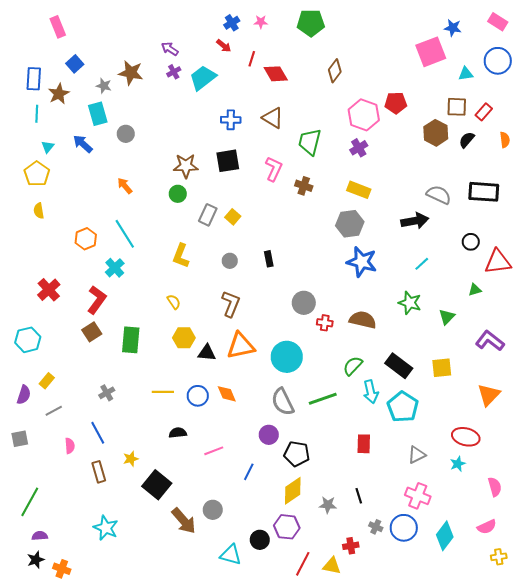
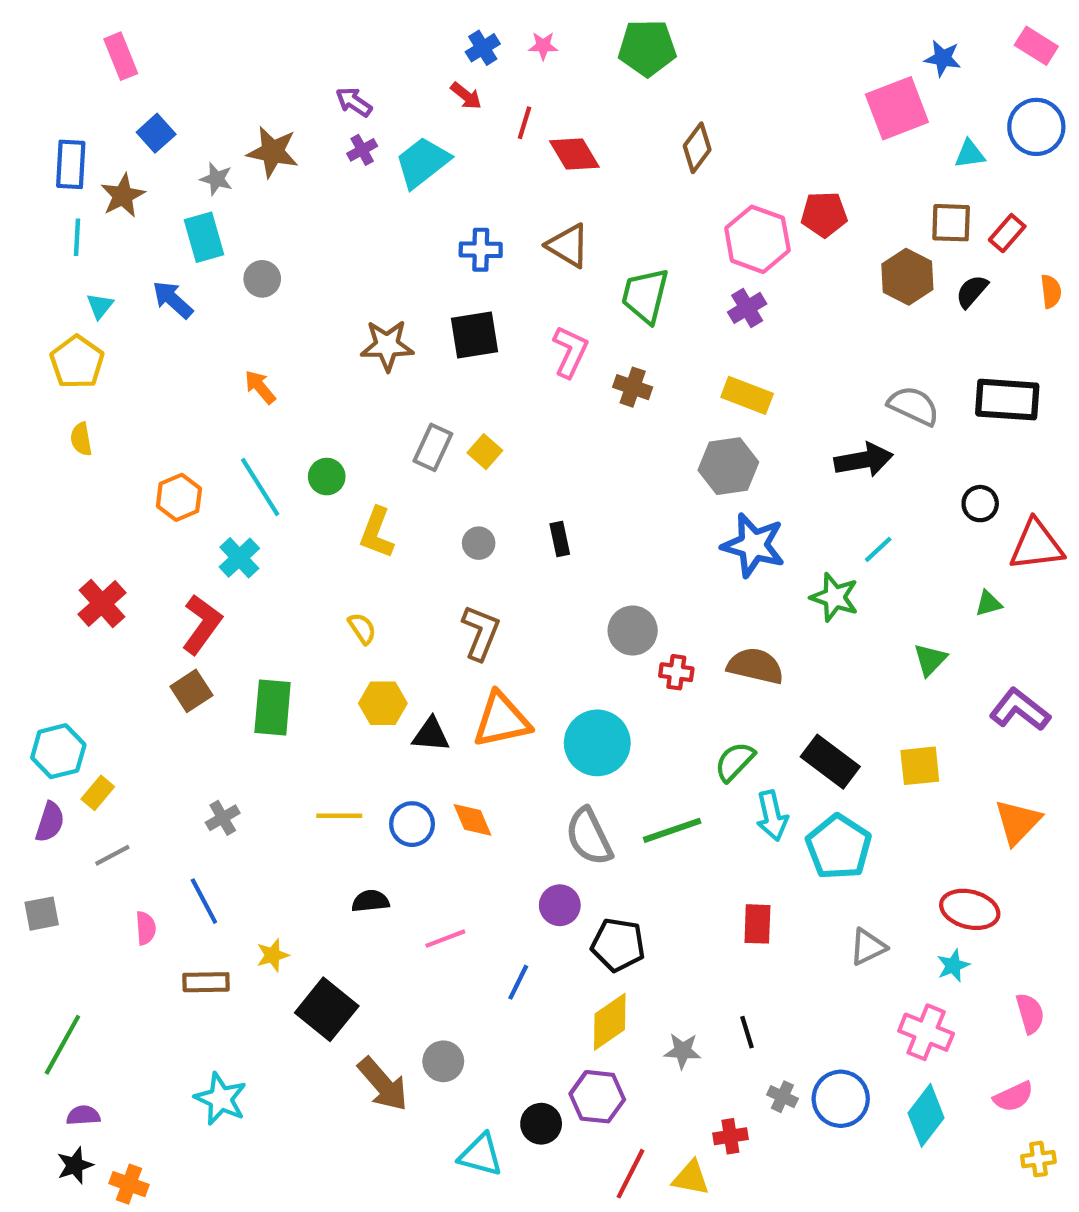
green circle: (178, 194) -> (327, 477), moved
green star: (410, 303) -> (834, 597), moved
cyan hexagon: (28, 340) -> (58, 751), moved
brown rectangle: (99, 472) -> (206, 982), turned -75
pink cross: (418, 496) -> (926, 1032), moved

